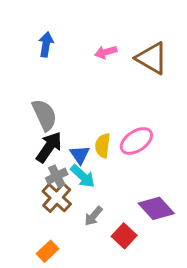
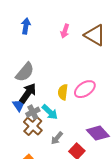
pink arrow: (106, 52) -> (65, 31), turned -56
gray semicircle: (44, 115) -> (25, 72), turned 65
blue triangle: (80, 155) -> (19, 105), moved

